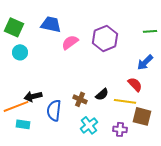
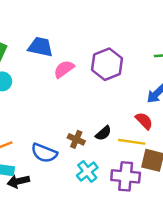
black arrow: (33, 96) -> (18, 181), moved
blue semicircle: (54, 110) -> (44, 153), turned -75
purple cross: (120, 129) -> (126, 176), size x1.6

